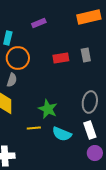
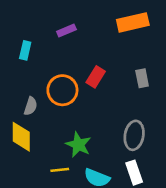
gray rectangle: (86, 55) -> (142, 78), moved
orange circle: (18, 58) -> (62, 90), moved
red rectangle: (61, 58) -> (96, 77), turned -49

